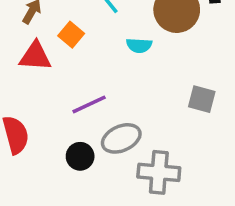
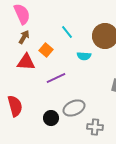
purple line: (89, 104) -> (56, 78), moved
gray cross: (159, 172) -> (95, 127), size x0.7

